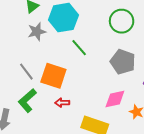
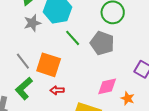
gray pentagon: (123, 62) -> (102, 43), moved

